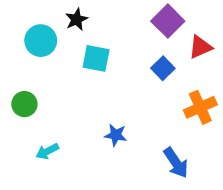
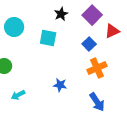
black star: (77, 19) -> (61, 14), moved
orange cross: (200, 107) -> (97, 68), moved

